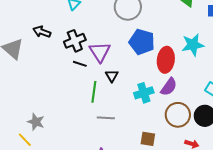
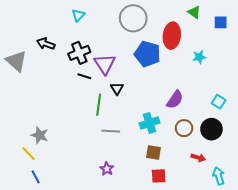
cyan star: (193, 45) -> (199, 57), size x0.6
red ellipse: (166, 60) -> (172, 36), moved
cyan cross: (144, 93) -> (149, 123), moved
brown circle: (178, 115) -> (184, 128), size x0.7

